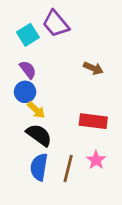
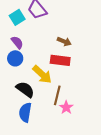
yellow arrow: (36, 110) -> (42, 74), moved, size x1.5
red rectangle: (93, 121) -> (60, 60), moved
brown line: (68, 168) -> (57, 95), moved

